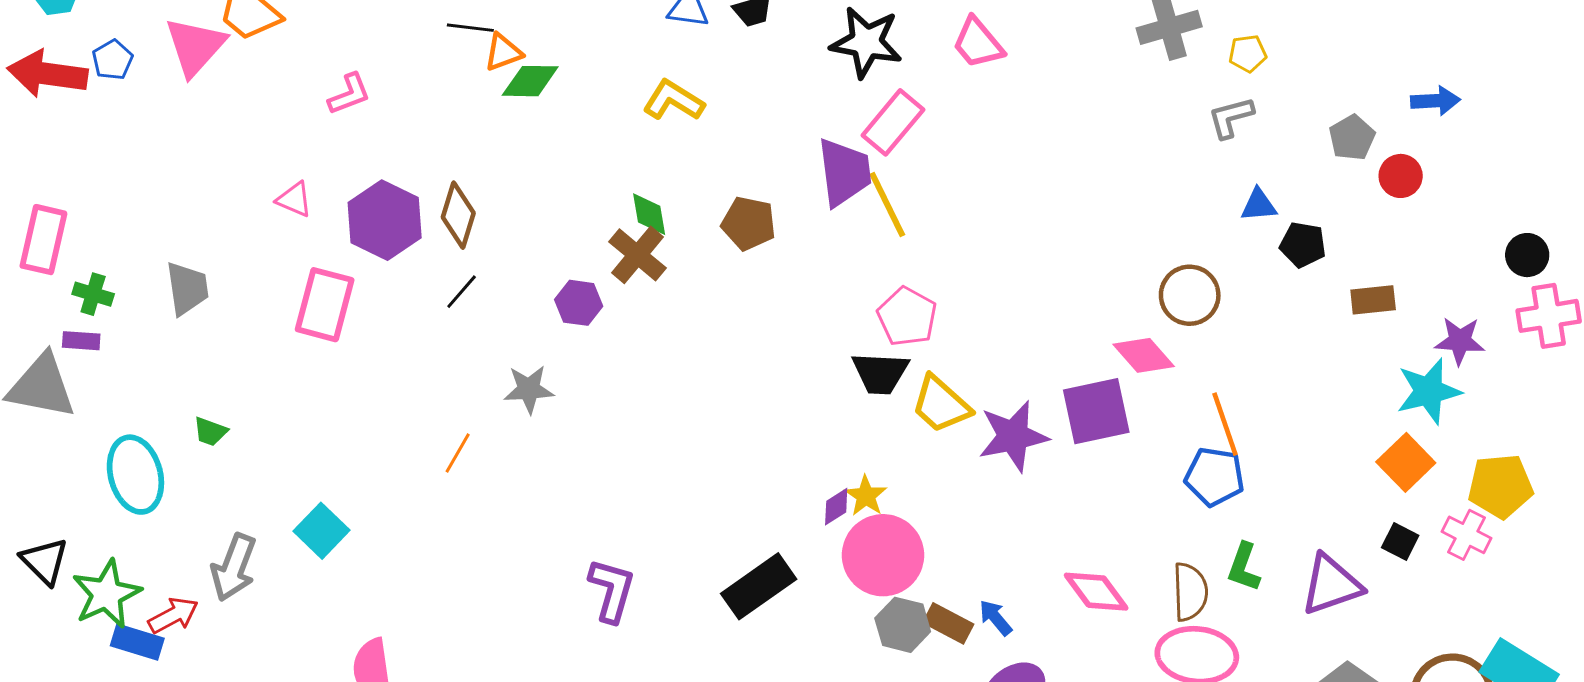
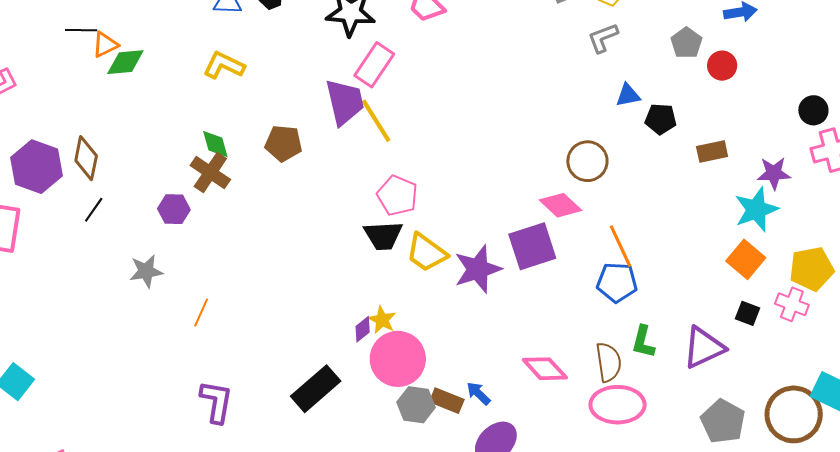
orange line: (458, 453) -> (201, 313), moved

